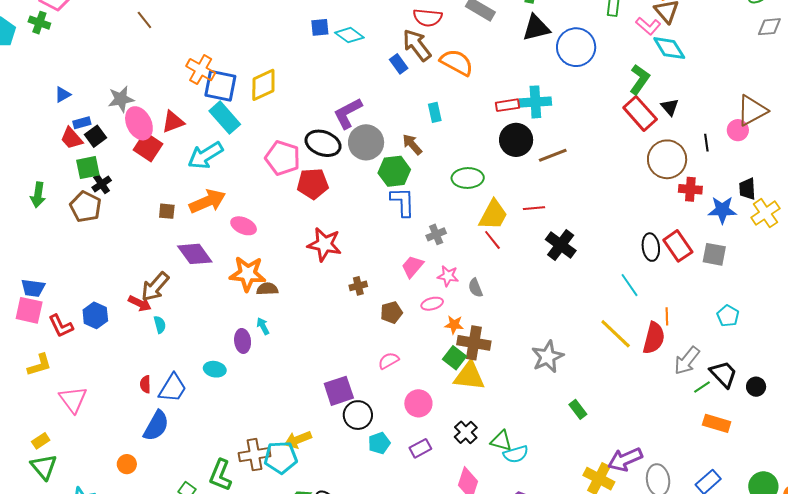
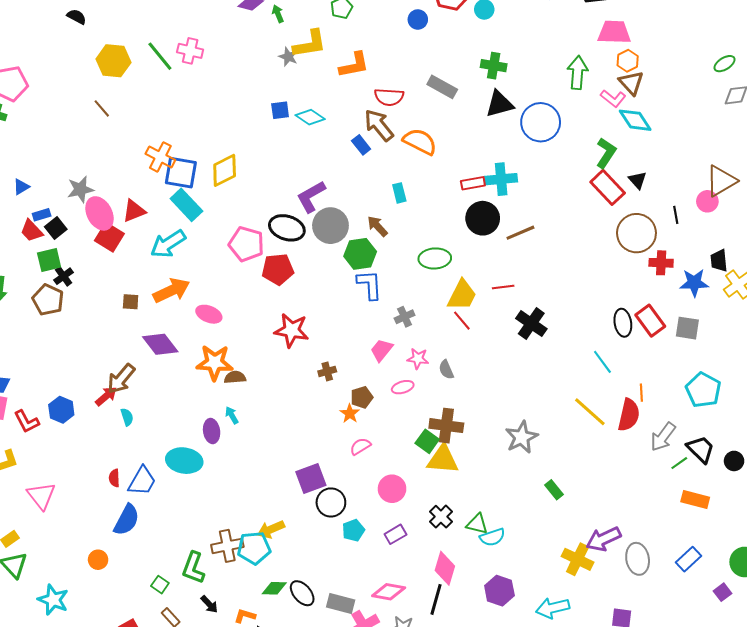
red arrow: (140, 303) -> (106, 396), turned -65
cyan pentagon: (728, 316) -> (703, 390), size x1.6
orange star: (454, 325) -> (350, 414), moved, turned 30
cyan ellipse: (215, 369) -> (184, 461), size x1.6

